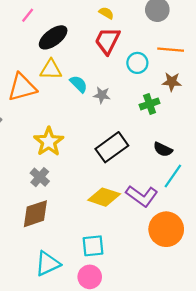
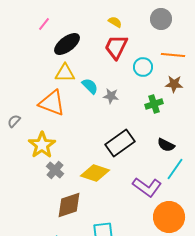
orange triangle: (22, 87) -> (52, 103), moved, turned 36
yellow star: (49, 142) -> (42, 145), moved
yellow diamond: (104, 197) -> (95, 173), moved
brown diamond: (35, 214) -> (69, 205), moved

